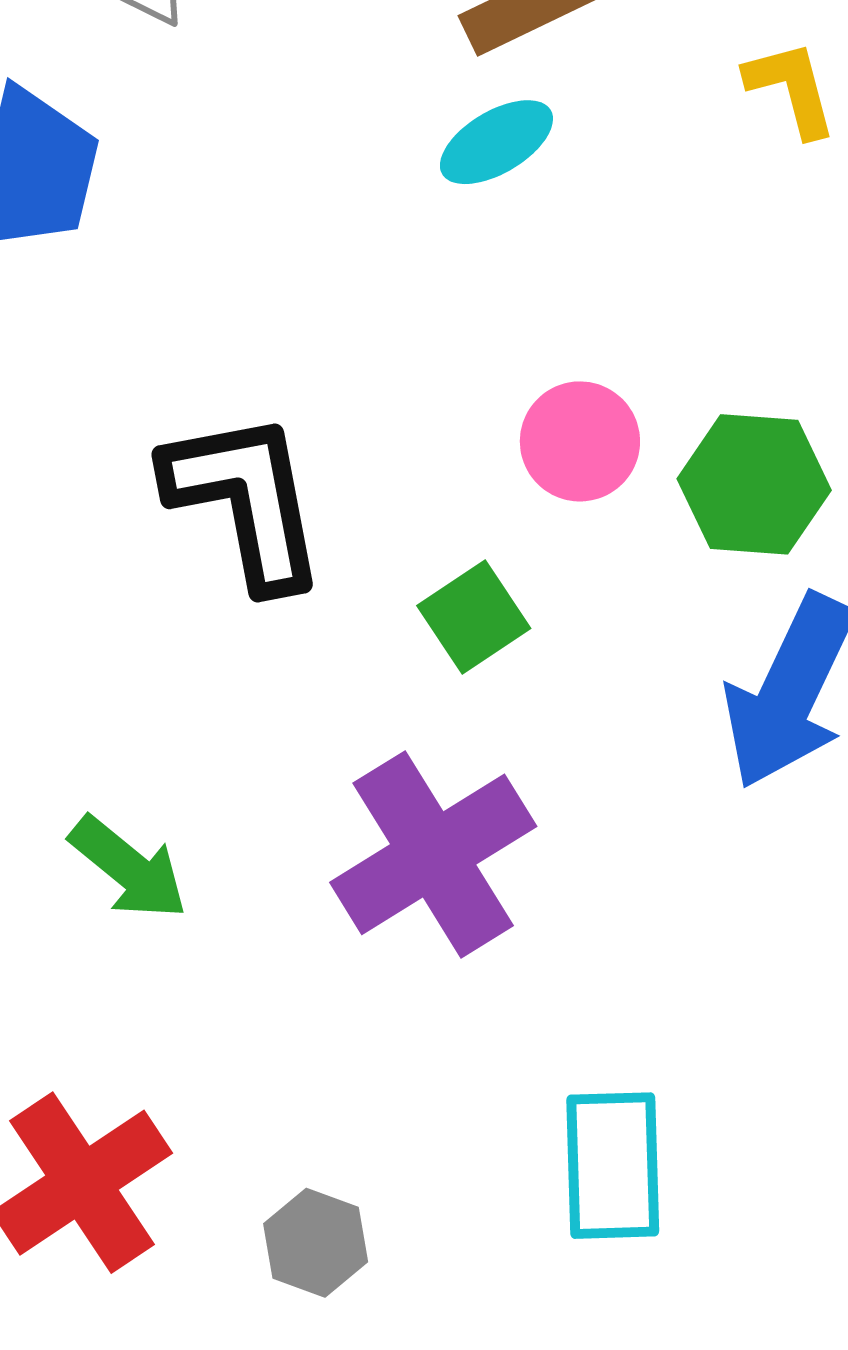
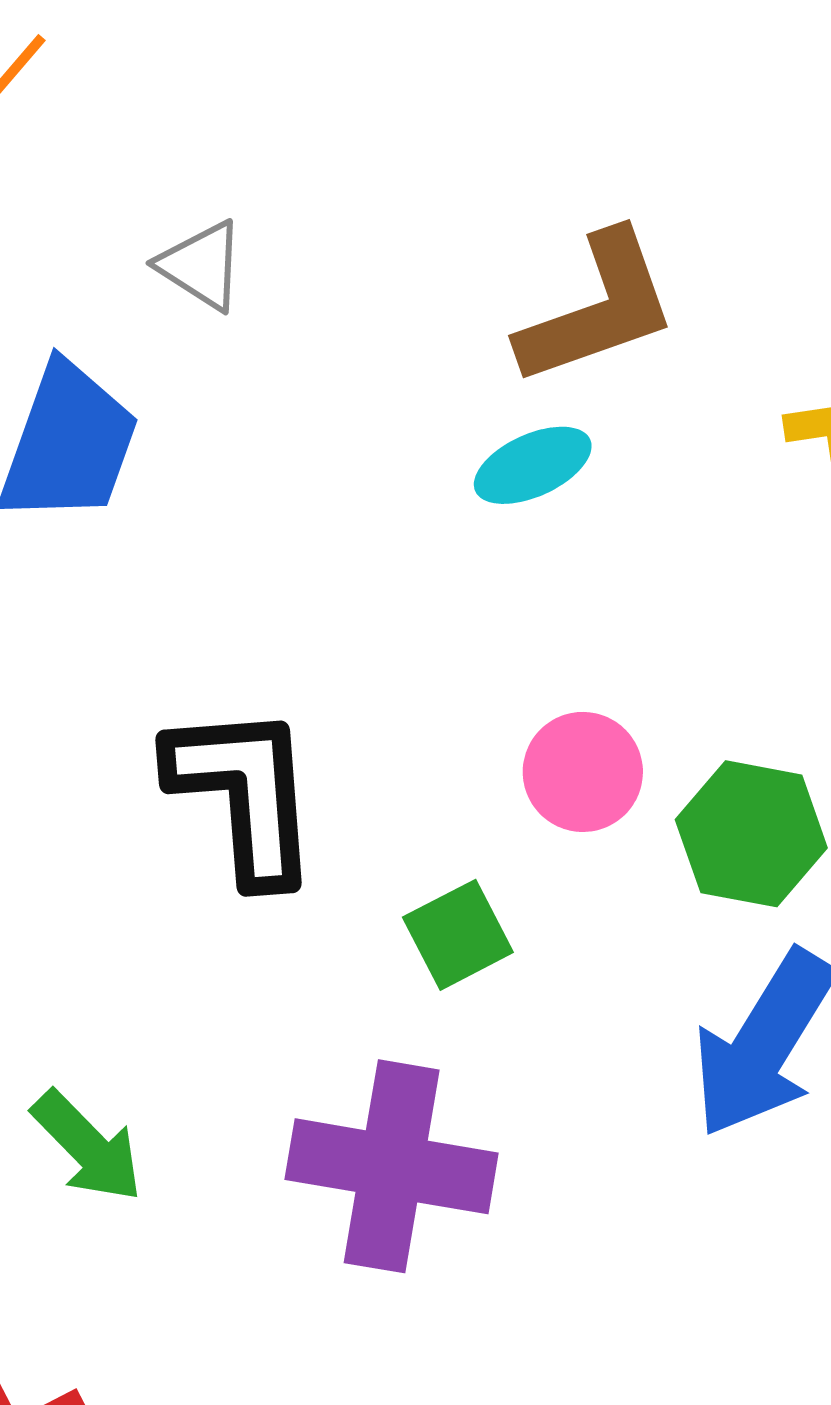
purple cross: (433, 854) -> (392, 1166), turned 35

